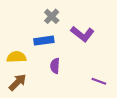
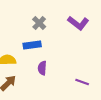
purple L-shape: (82, 34) -> (78, 23), moved

